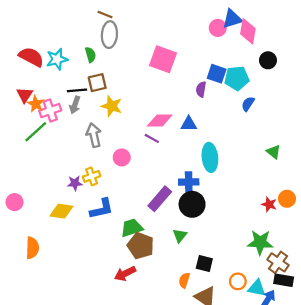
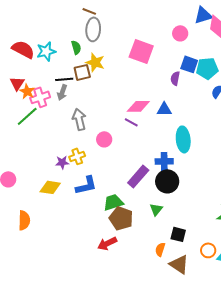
pink circle: (218, 28) -> (180, 33), moved
yellow star: (112, 106) -> (95, 62), moved

